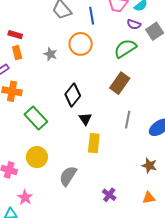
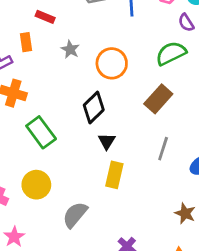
purple semicircle: (134, 24) -> (186, 23), turned 32
red rectangle: (15, 35) -> (45, 17), moved
orange circle: (81, 44) -> (112, 63), moved

